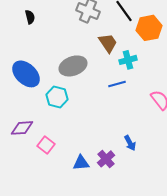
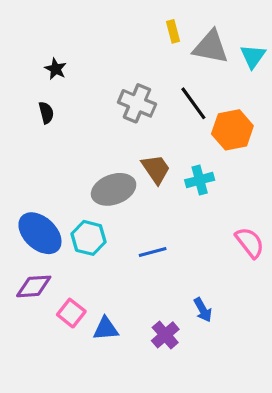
brown trapezoid: (108, 43) -> (156, 169), moved
blue ellipse: (26, 74) -> (40, 233), moved
blue line: (117, 84) -> (153, 252), moved
blue triangle: (81, 163) -> (106, 329), moved

